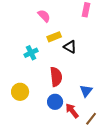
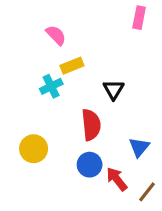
pink semicircle: (44, 16) -> (56, 35), moved
yellow rectangle: (54, 37) -> (72, 66), moved
black triangle: (70, 47) -> (114, 90), moved, turned 32

